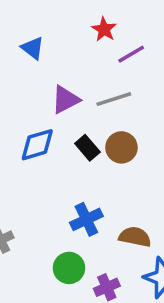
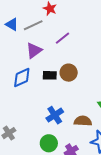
purple line: (131, 54) -> (62, 38), moved
gray line: (114, 99) -> (33, 25), moved
black rectangle: (87, 148) -> (50, 75), turned -40

